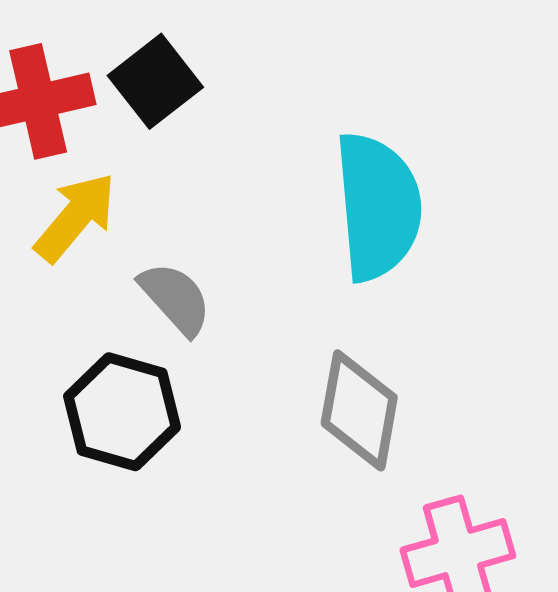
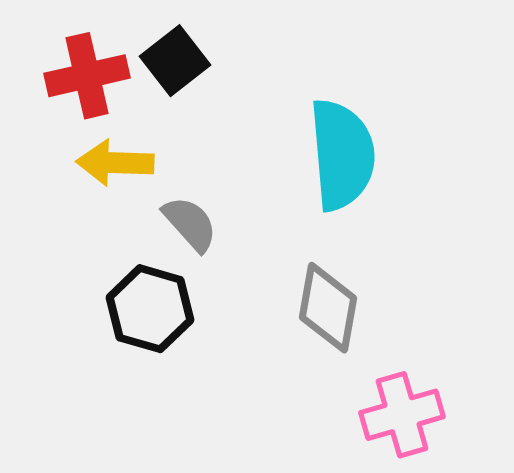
yellow arrow: (75, 217) -> (115, 163), turned -128

